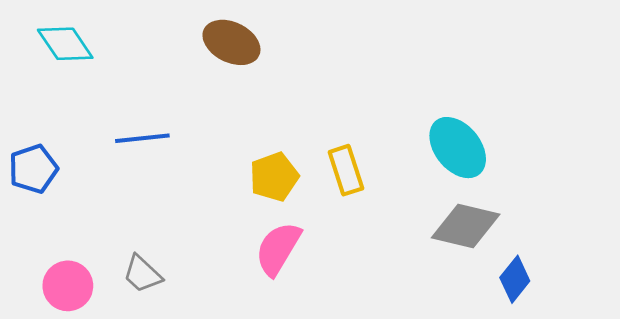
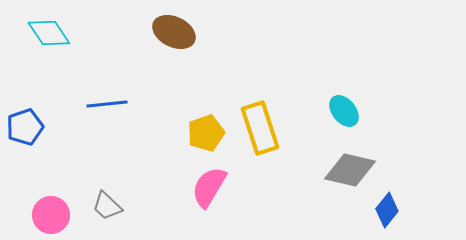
cyan ellipse: (458, 148) -> (344, 111), size x0.7
yellow rectangle: (346, 170) -> (260, 128), size x1.4

